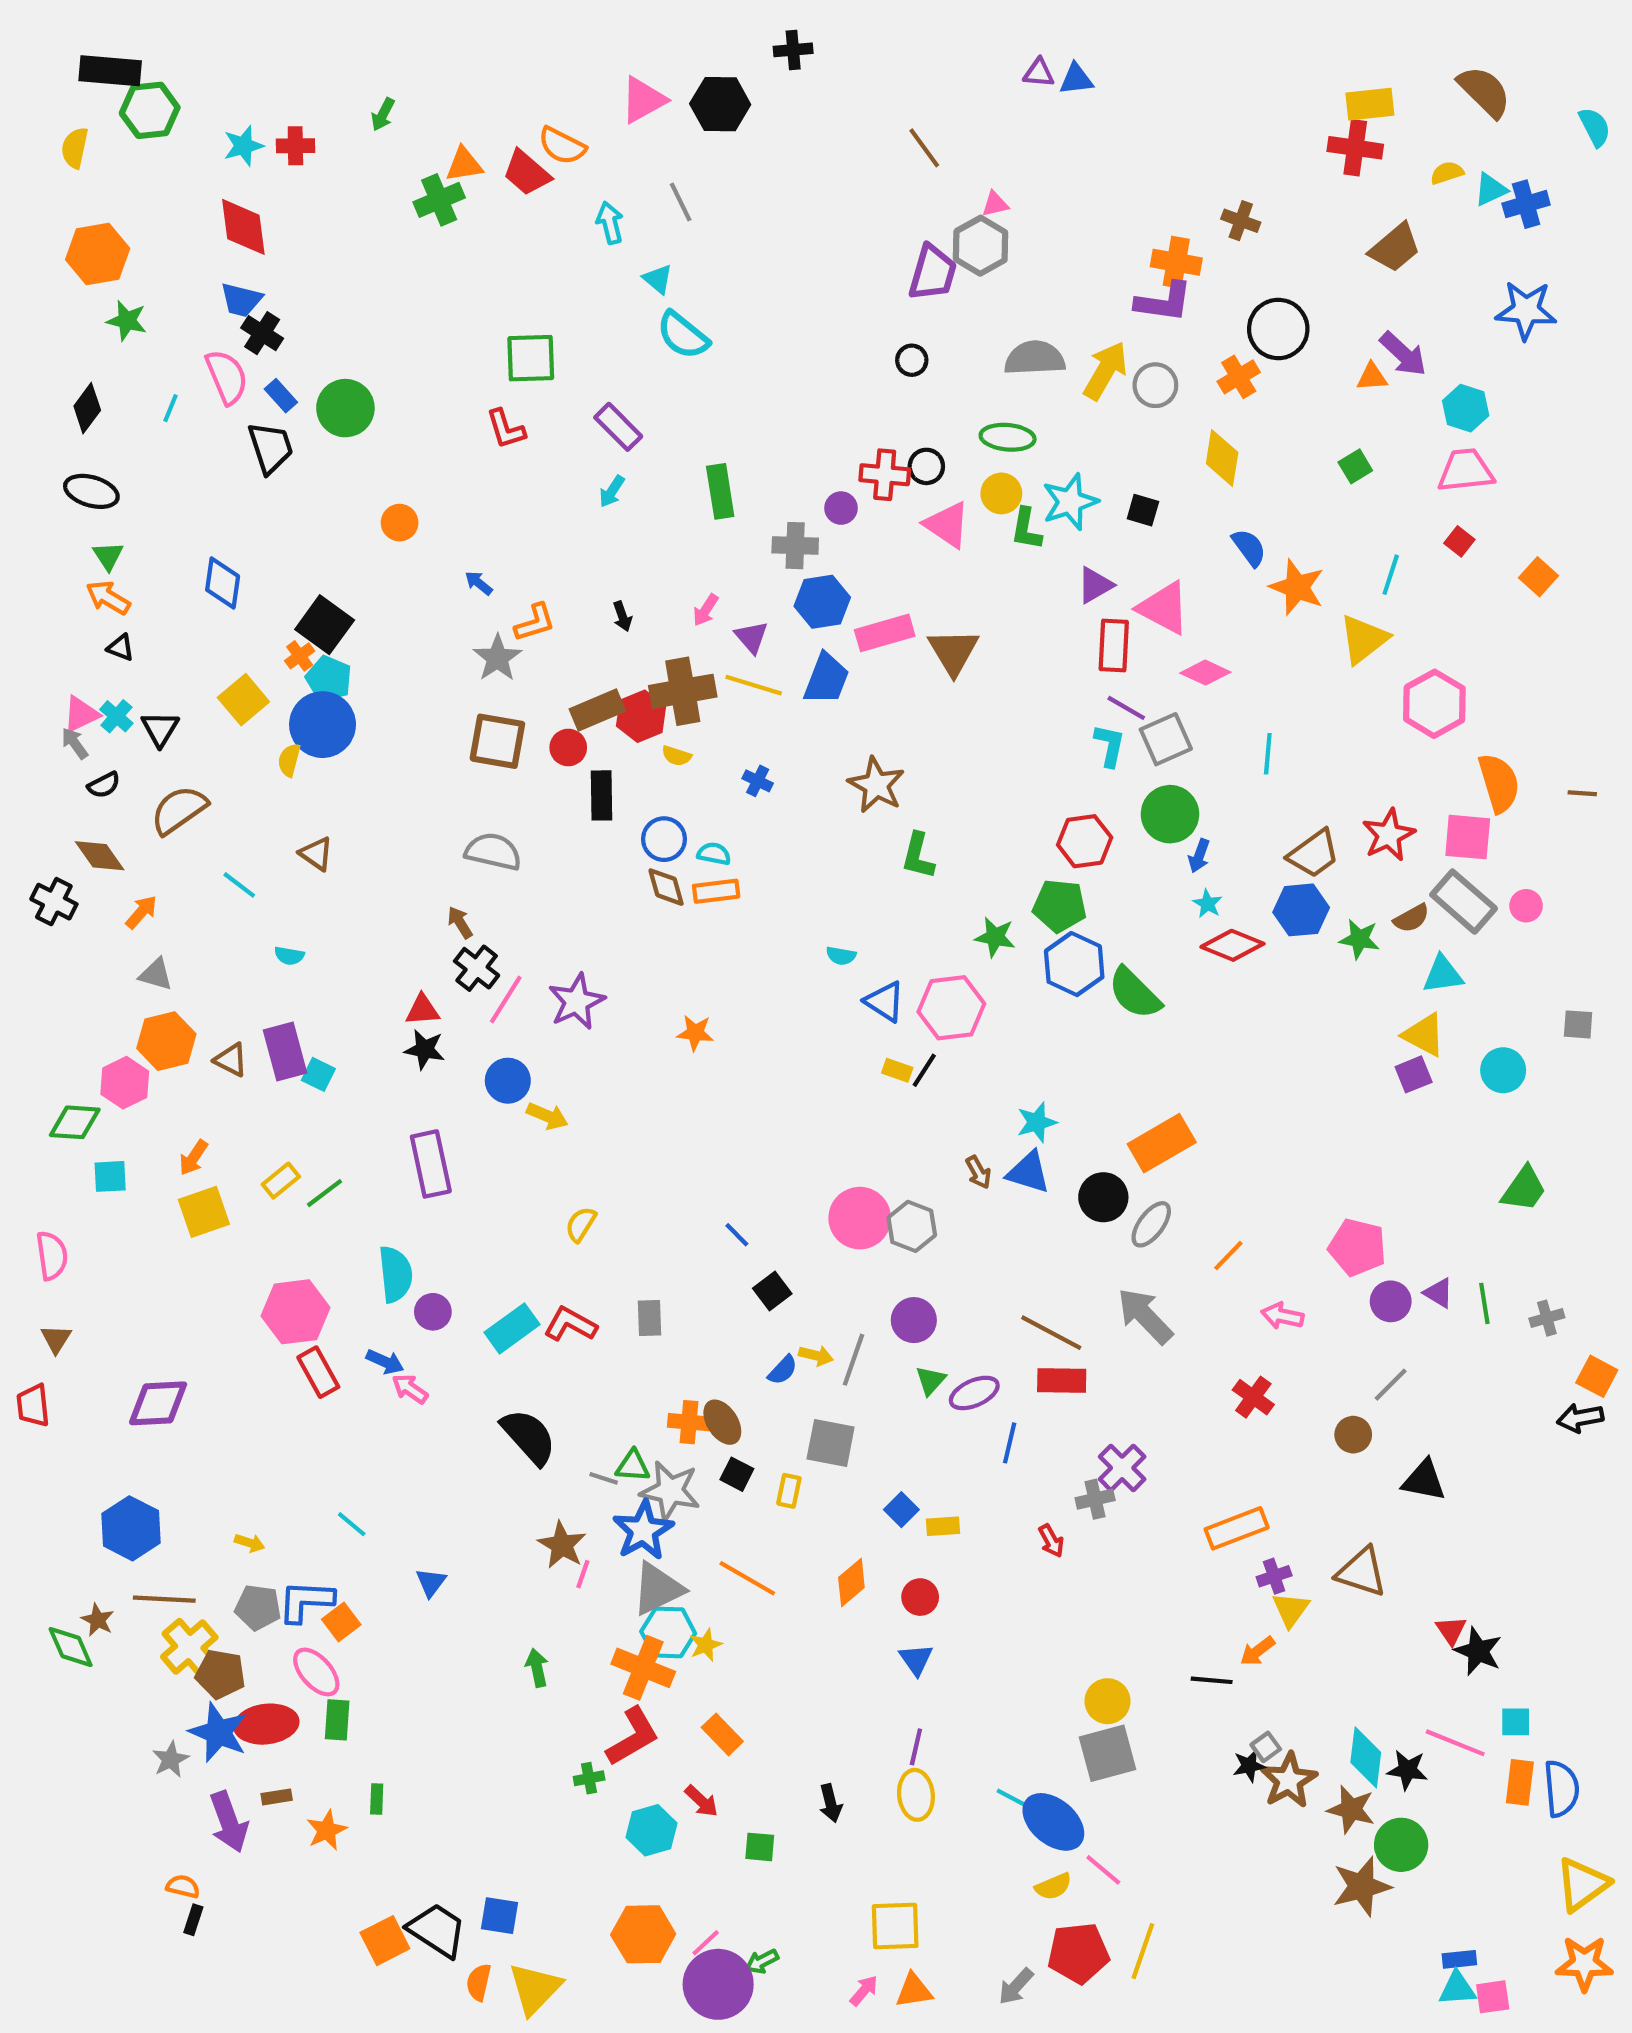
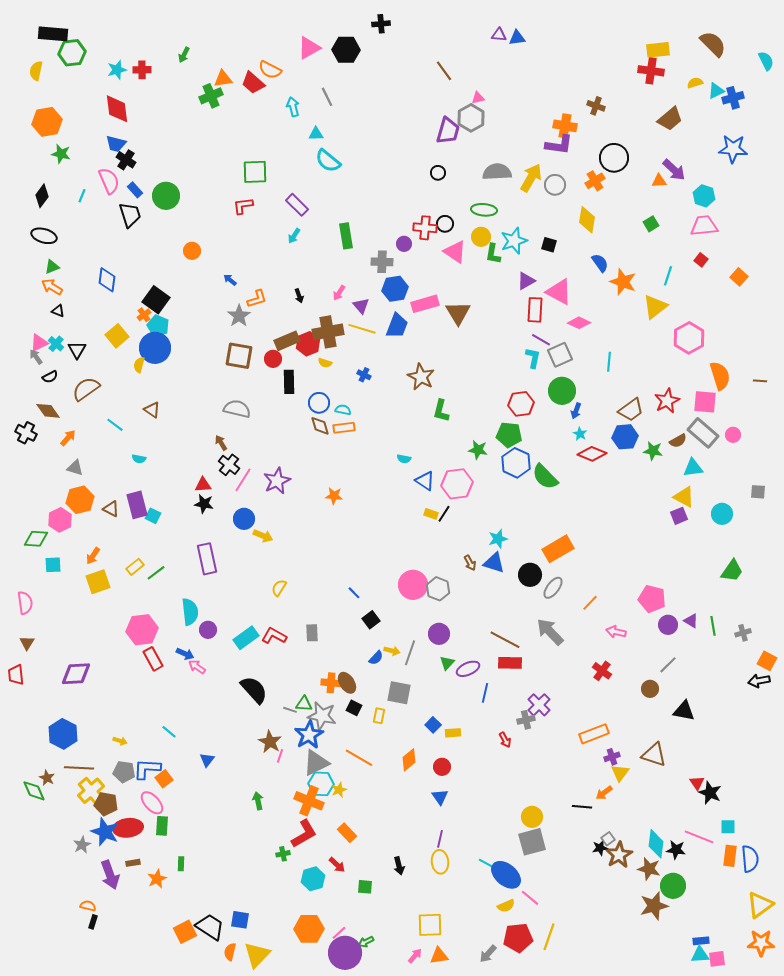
cyan triangle: (658, 279) -> (316, 134), turned -42
red L-shape: (506, 429) -> (243, 206), turned 100
green triangle: (108, 556) -> (52, 267), turned 42

